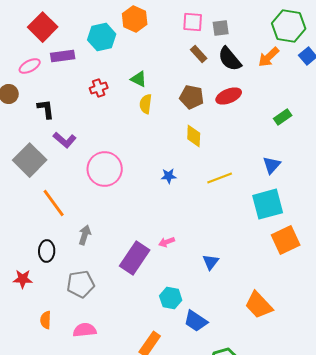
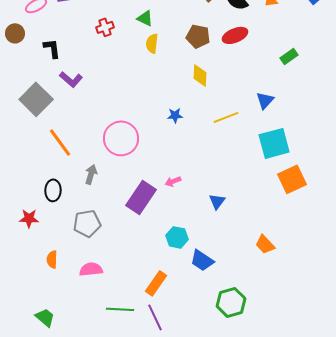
blue triangle: (272, 165) -> (265, 100), moved
pink circle: (105, 169) -> (121, 138), moved
orange trapezoid: (259, 305) -> (265, 244), size x0.7

